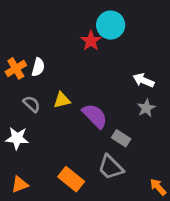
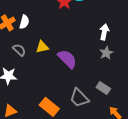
white arrow: (144, 80) -> (104, 32), turned 77
gray rectangle: (121, 138) -> (103, 88), moved

